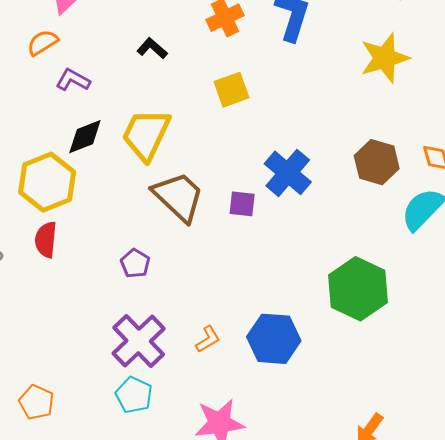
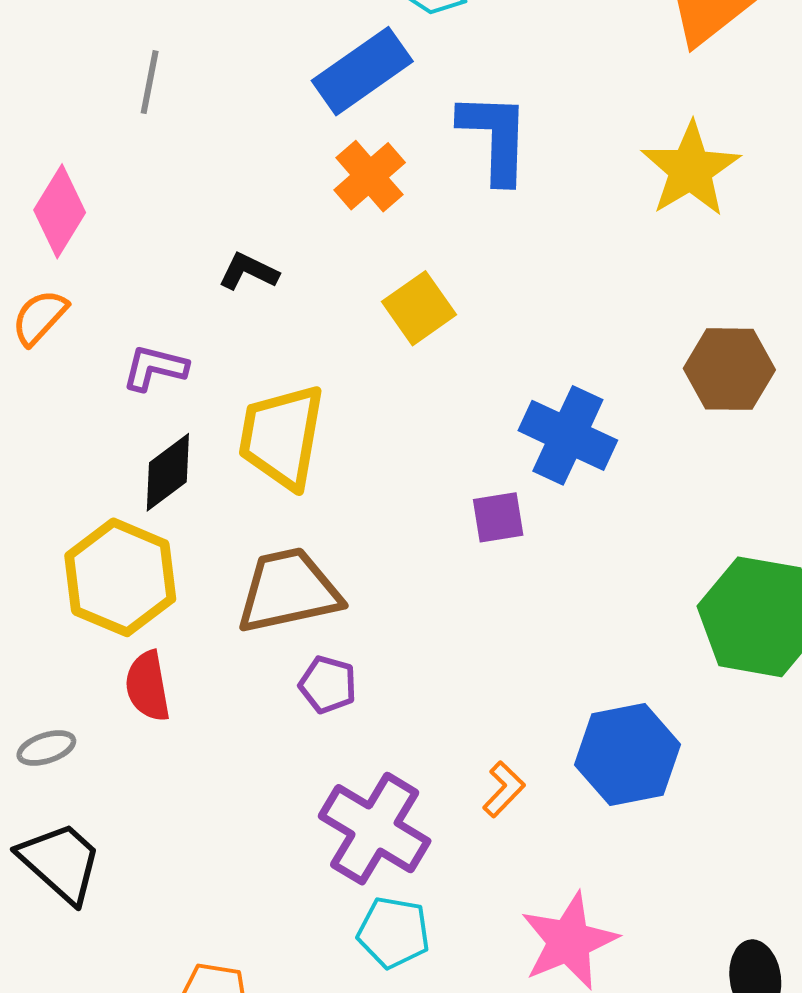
purple L-shape: (73, 80) -> (155, 368), moved
brown trapezoid: (179, 197) -> (288, 591), moved, turned -40

